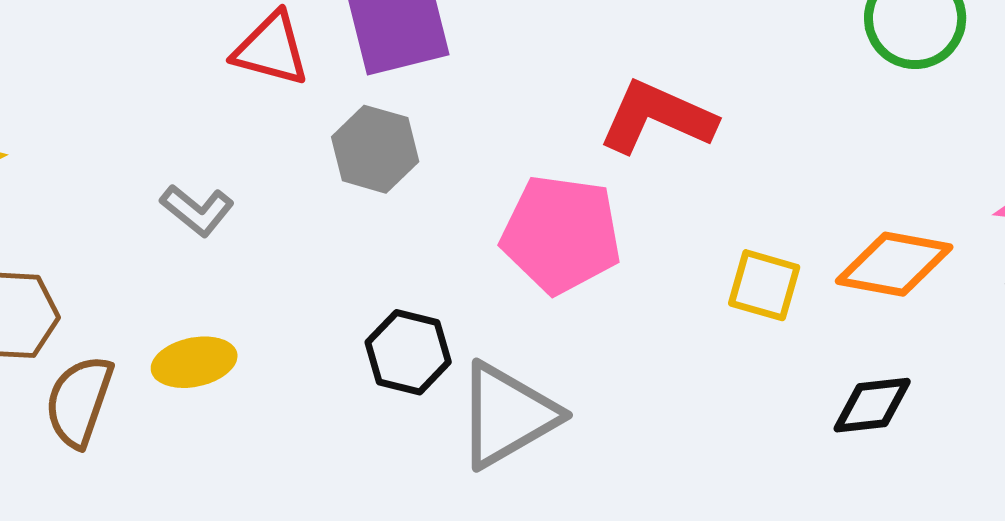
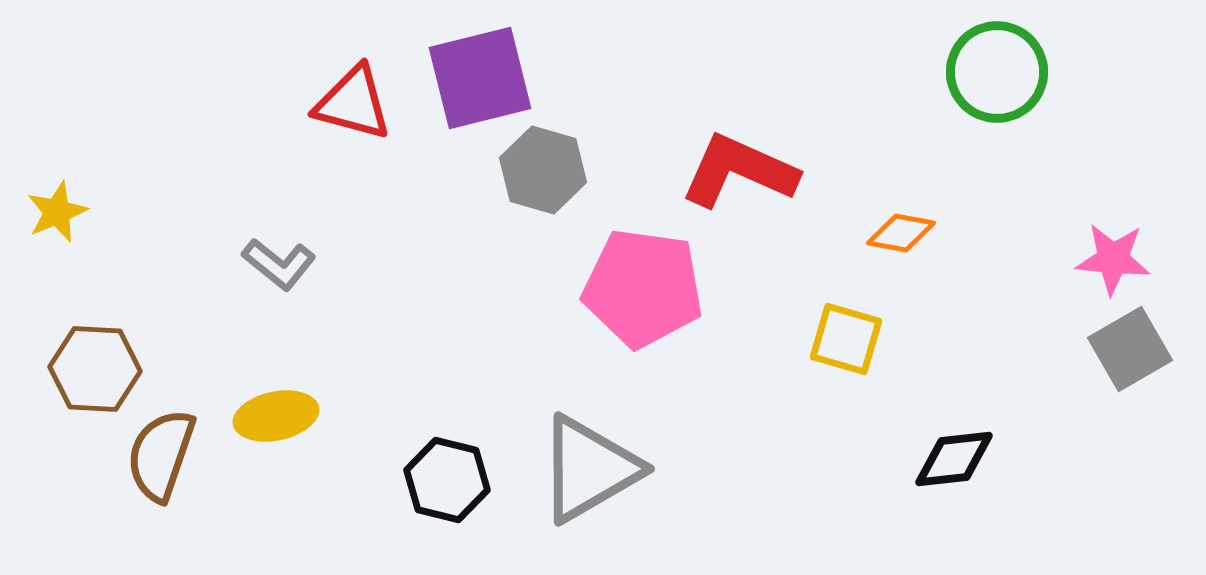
gray hexagon: (375, 149) -> (543, 170), moved
orange diamond: (894, 264) -> (901, 233), moved, size x0.6
black hexagon: (408, 352) -> (447, 480), moved

